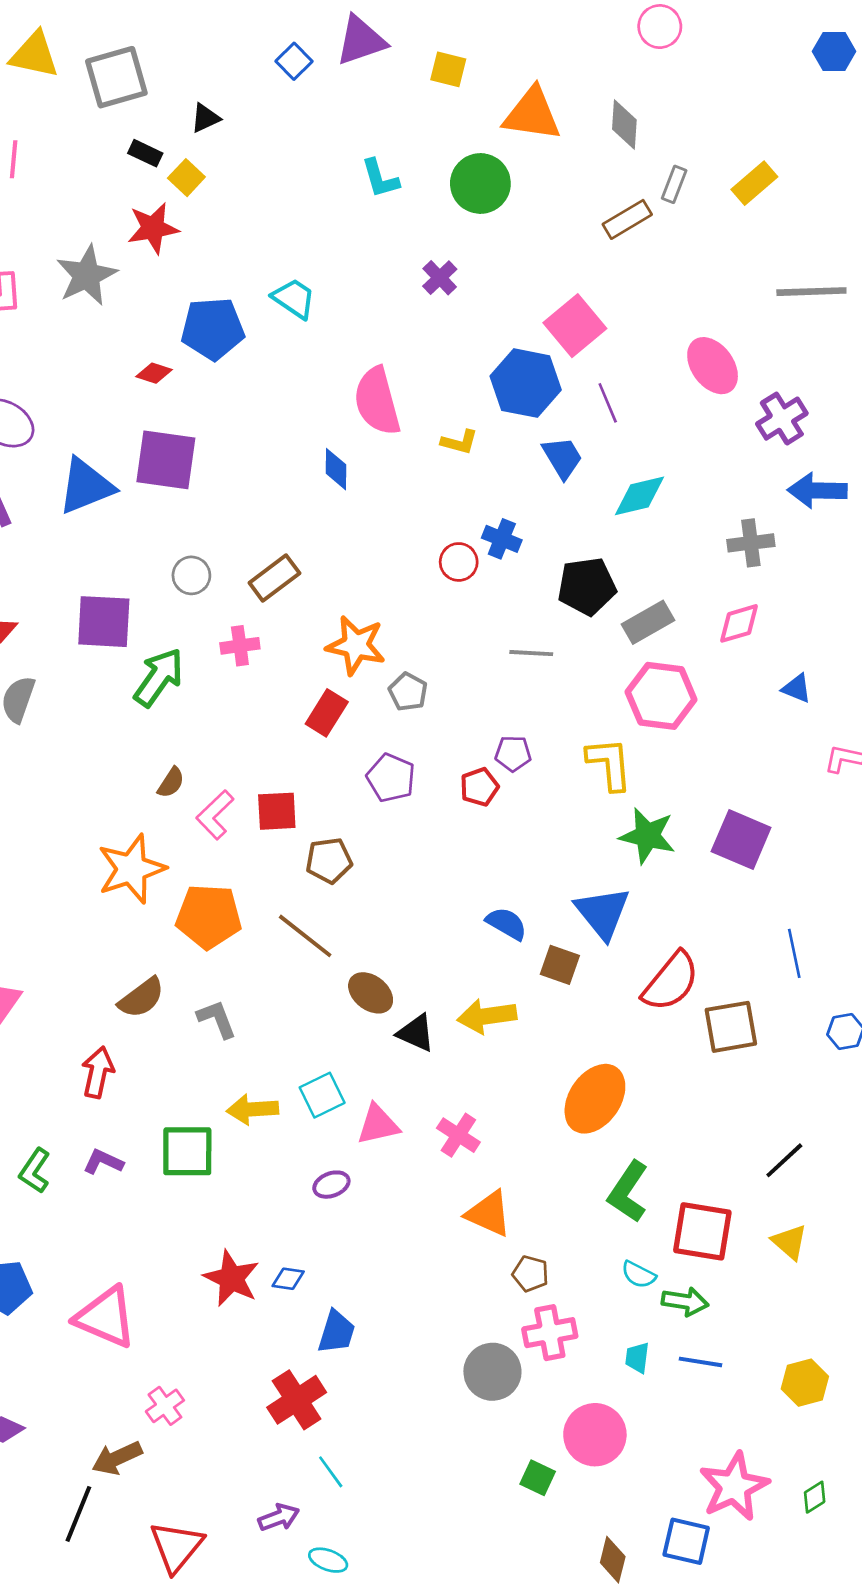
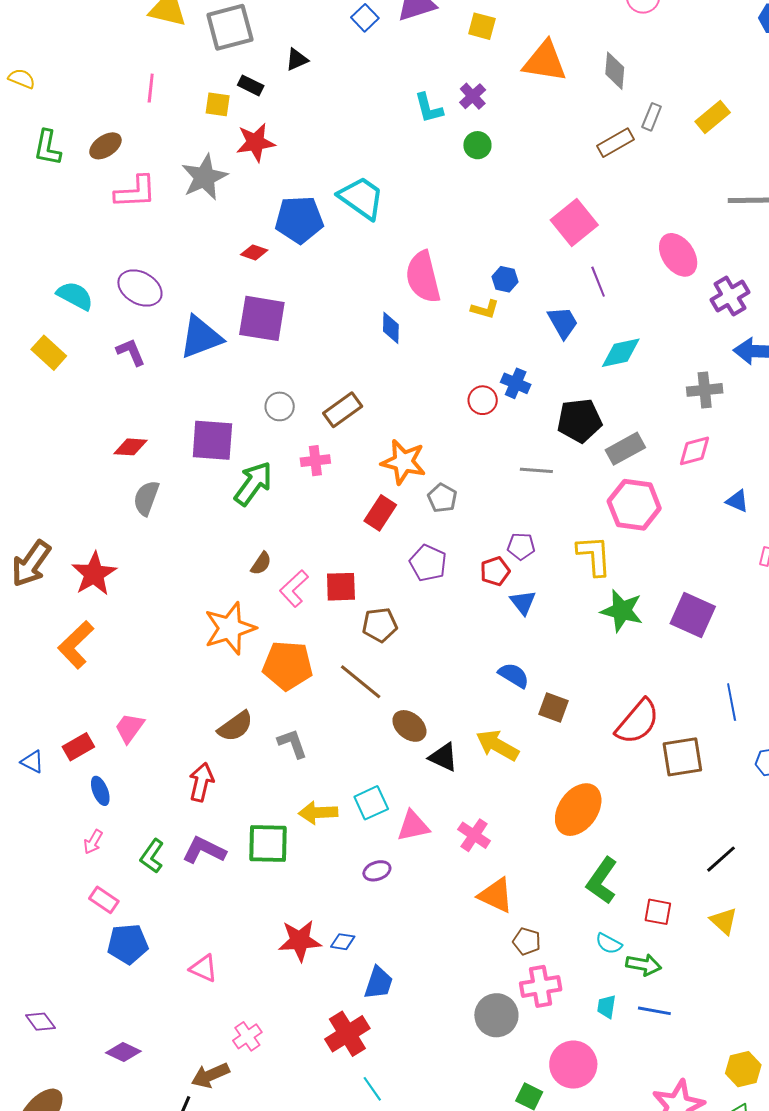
yellow square: (186, 178) -> (218, 104), moved, turned -36
green circle: (480, 183) -> (477, 145), moved, size x0.6
purple cross: (440, 278) -> (473, 96), moved
cyan trapezoid: (294, 298) -> (361, 198), size x1.4
blue hexagon: (526, 383) -> (505, 279), moved, size x0.5
blue triangle: (603, 913) -> (523, 602), moved, size x0.6
yellow arrow: (487, 1016) -> (497, 745), turned 36
purple L-shape: (103, 1162) -> (204, 850), size x1.4
red square: (702, 1231) -> (658, 912), size x0.6
red star: (231, 1278) -> (300, 941), turned -30
pink triangle: (106, 1317) -> (204, 968), size x0.6
yellow hexagon: (805, 1383) -> (743, 1069), moved

